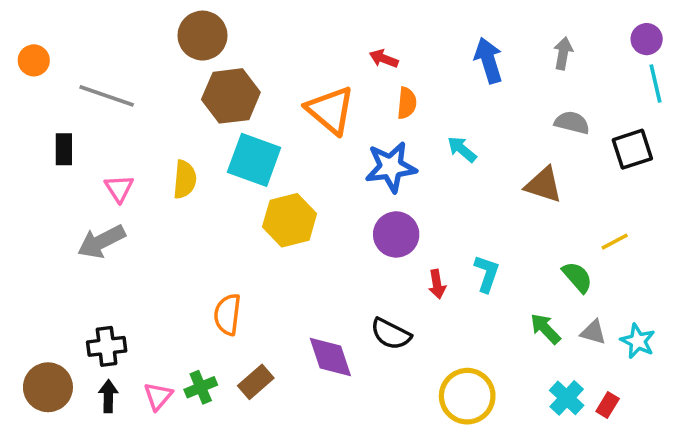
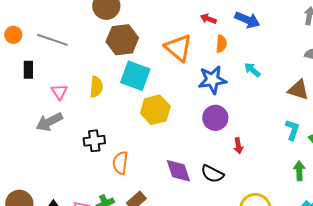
orange circle: (34, 60) -> (13, 35), moved
blue arrow: (489, 60) -> (247, 20), moved, turned 130
cyan L-shape: (487, 274) -> (292, 130), moved
green arrow: (545, 329) -> (299, 171), turned 42
black cross: (107, 346) -> (94, 141), moved
purple diamond: (330, 357) -> (178, 171), moved

